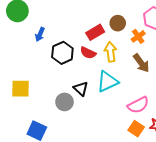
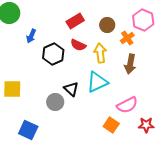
red rectangle: (95, 32) -> (75, 21), moved
red semicircle: (88, 53) -> (78, 45), moved
brown arrow: (141, 63) -> (130, 64), turned 48
orange square: (136, 129) -> (111, 125), moved

